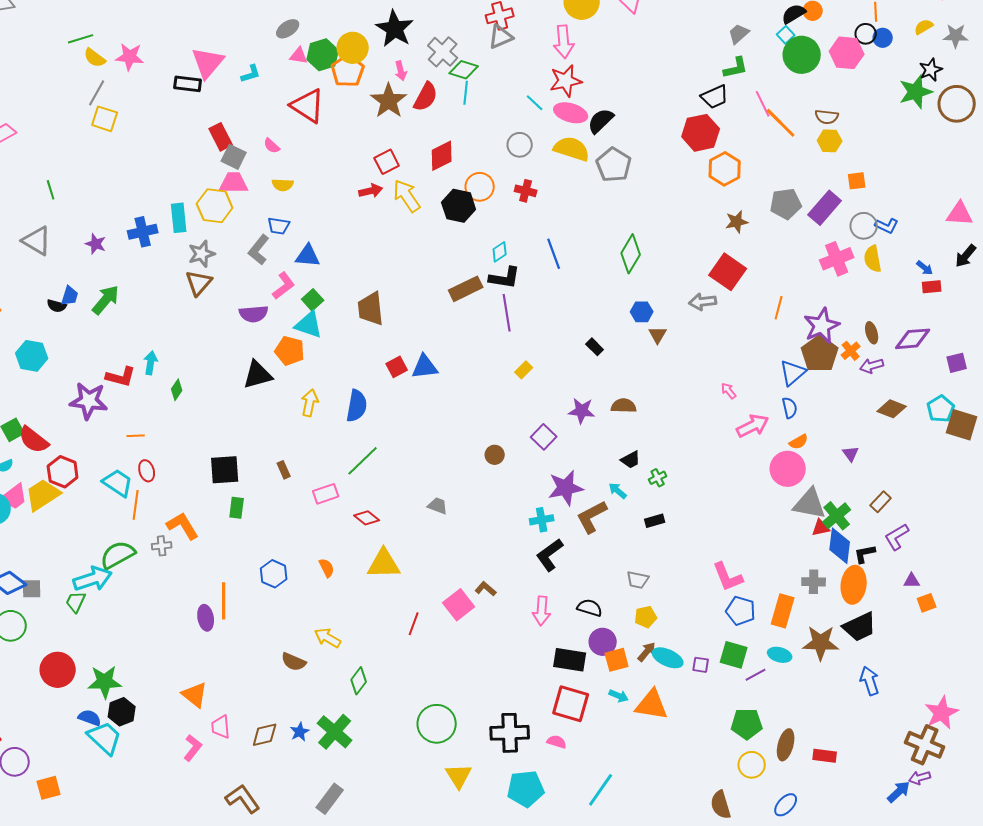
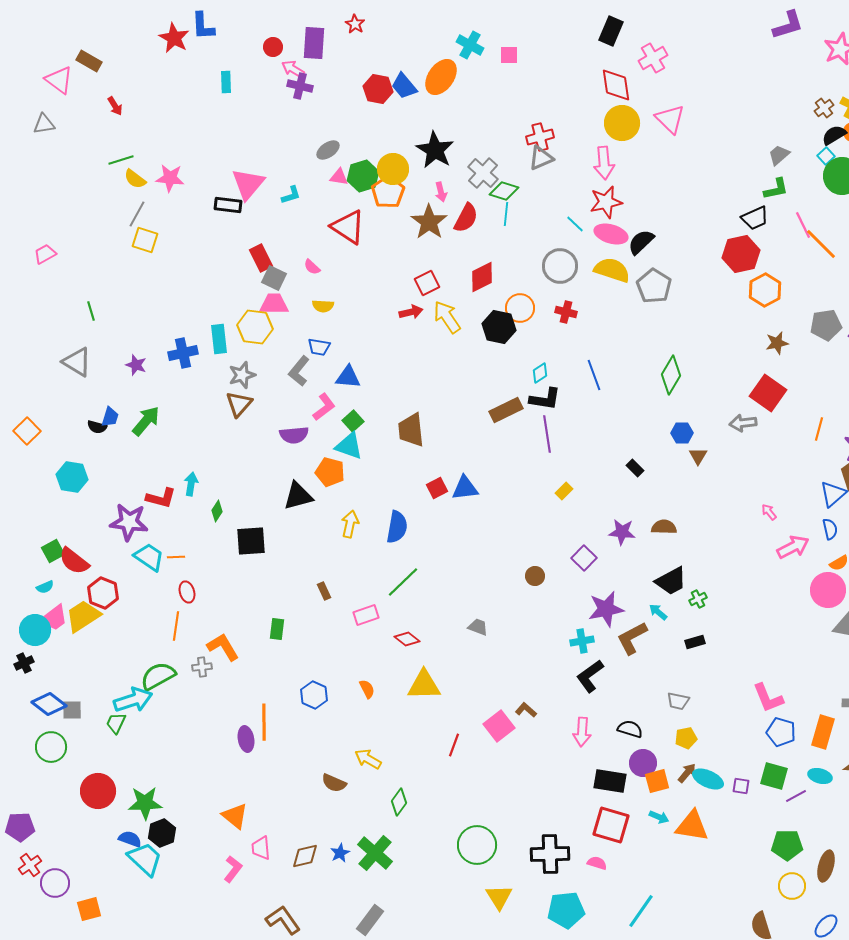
gray circle: (520, 145) -> (560, 266), size x1.4
black trapezoid: (631, 460) -> (671, 581), size x1.6
black square: (225, 470) -> (251, 541), moved
cyan trapezoid: (118, 483) -> (149, 557), moved

